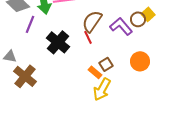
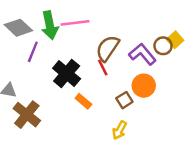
orange circle: (140, 61) -> (144, 86), moved
orange rectangle: (95, 72) -> (83, 101), moved
yellow arrow: (102, 89) -> (120, 130), size x0.7

